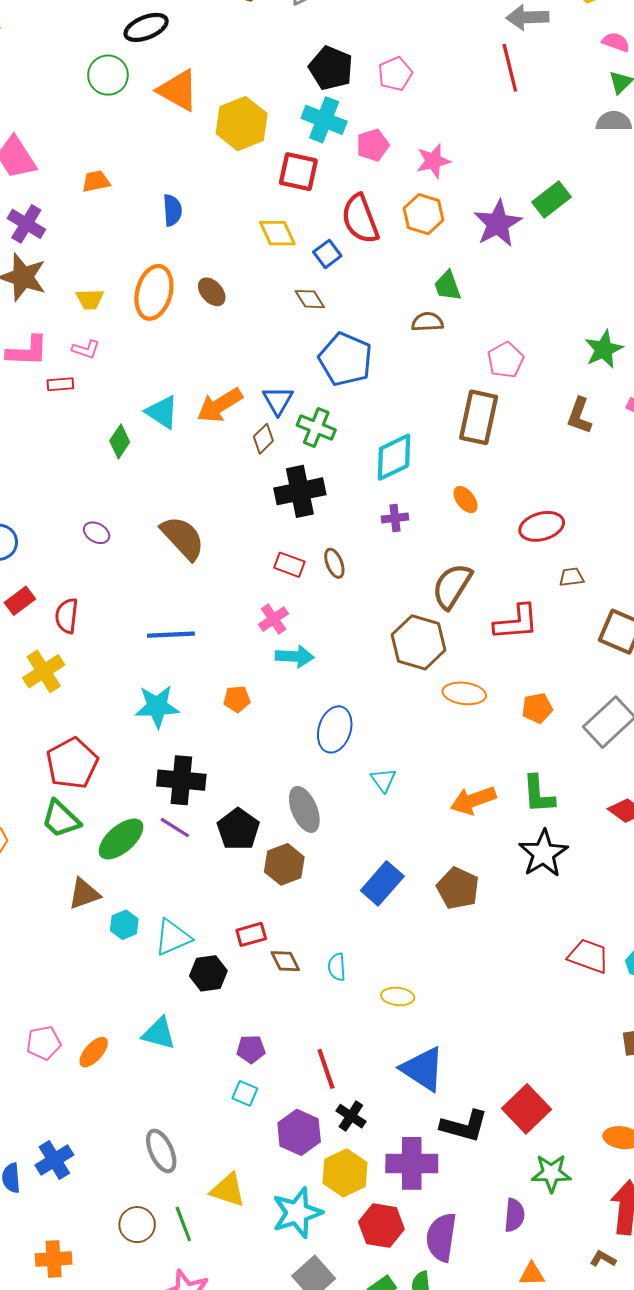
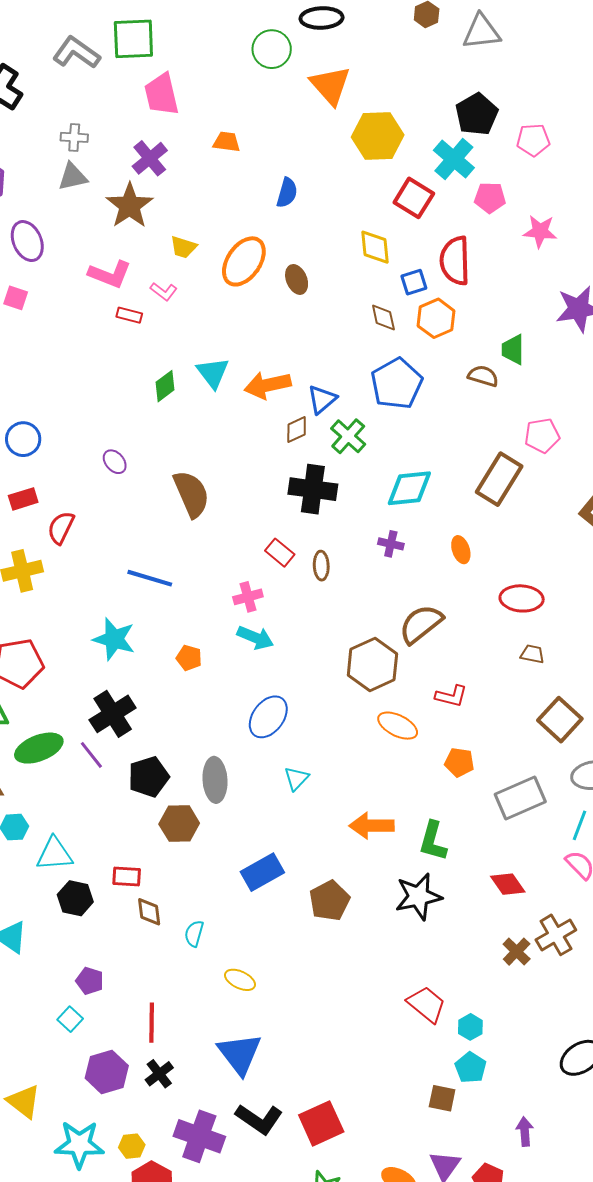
orange hexagon: (424, 214) -> (436, 318), moved
red L-shape: (516, 622) -> (451, 696), moved, size x0.7
black cross: (181, 780) -> (113, 714), turned 33
yellow hexagon: (345, 1173) -> (132, 1146), moved, size x0.6

